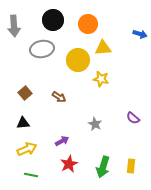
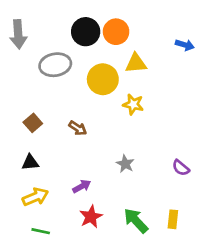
black circle: (53, 20) -> (86, 32), moved
purple semicircle: (133, 118) -> (181, 168), moved
green arrow: (103, 167) -> (136, 221), turned 120

